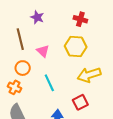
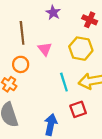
purple star: (37, 17) -> (53, 13), moved
cyan line: (49, 83) -> (64, 82), moved

